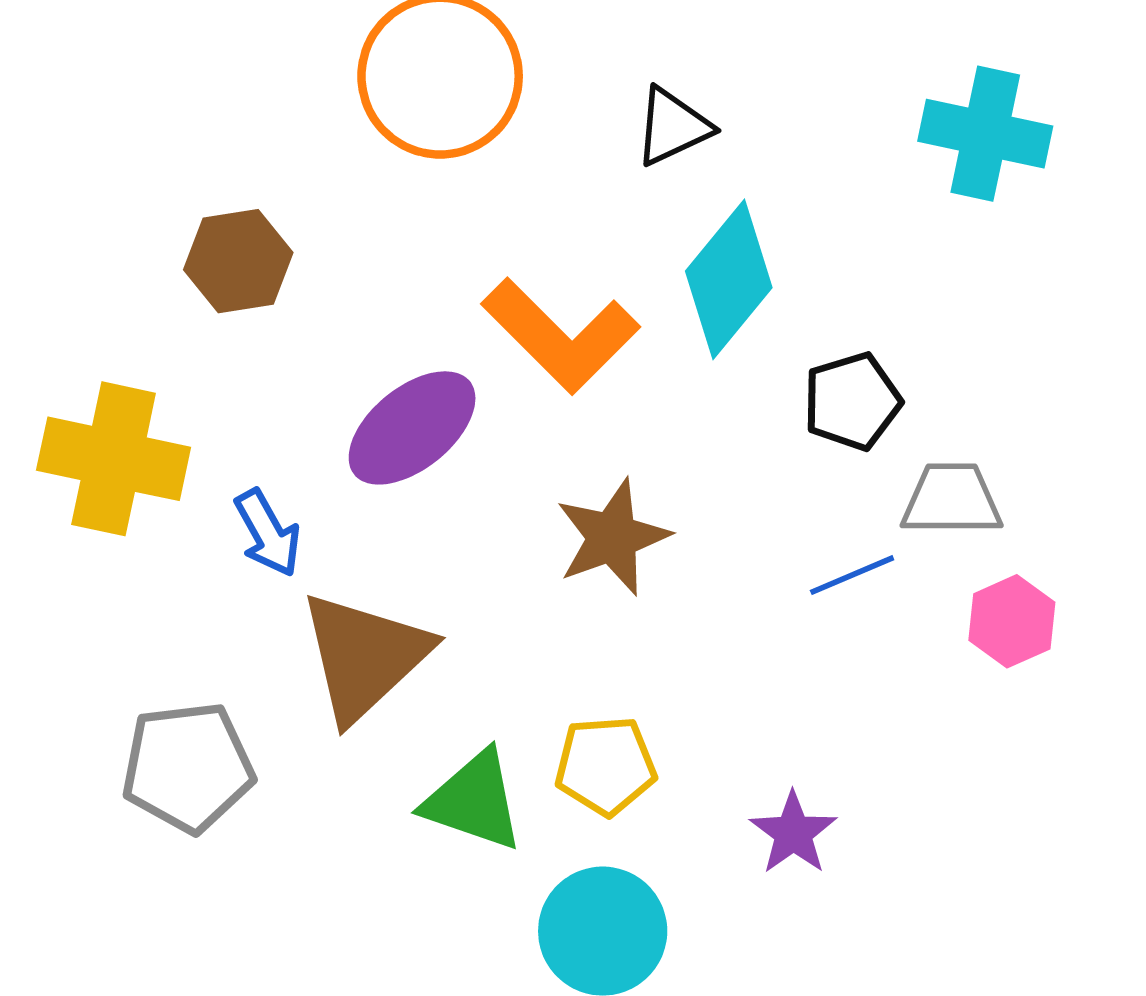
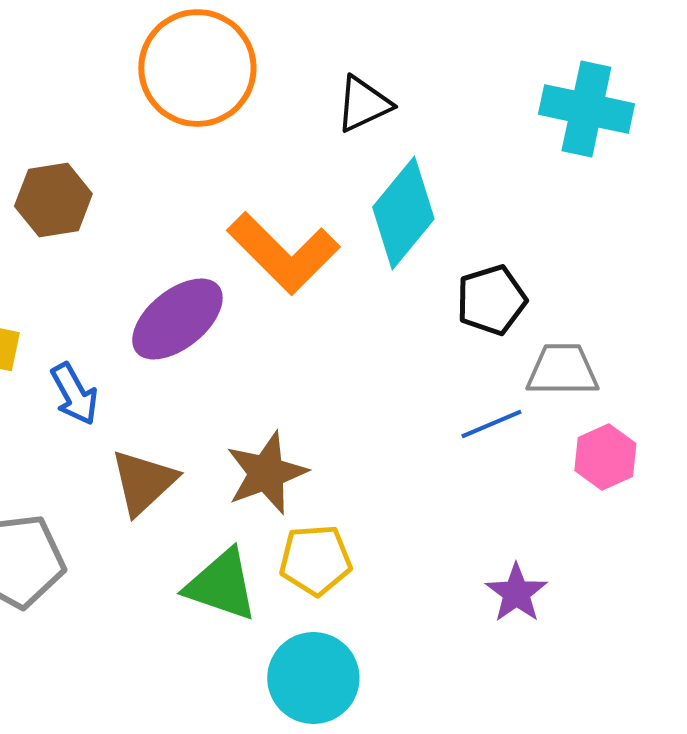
brown star: (612, 537) -> (266, 473), moved
brown triangle: (364, 656) -> (143, 482), size x0.7
purple star: (793, 833) -> (516, 593), moved

